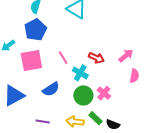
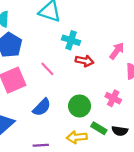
cyan cross: (80, 73) -> (71, 40), moved
pink cross: (104, 93) -> (113, 98), moved

